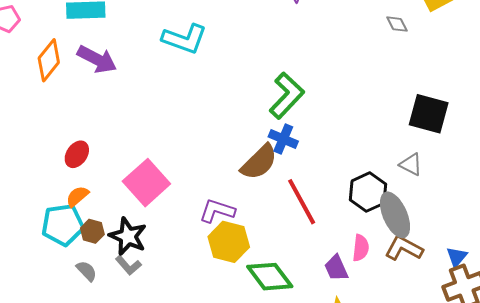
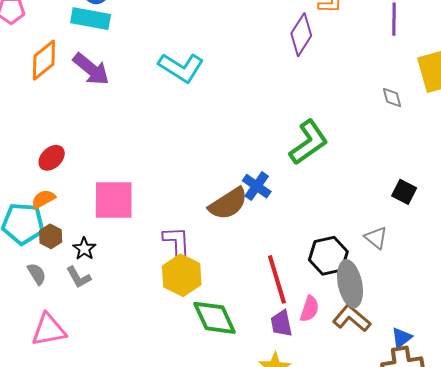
green L-shape: (287, 96) -> (309, 142), moved
black square: (429, 114) -> (404, 192), size x0.6
pink square: (146, 183) -> (114, 200), turned 30
red line: (302, 202) -> (277, 279), moved
purple L-shape: (217, 211) -> (177, 242), turned 57
black star: (128, 236) -> (84, 249), size x0.6

